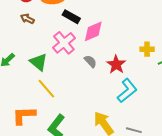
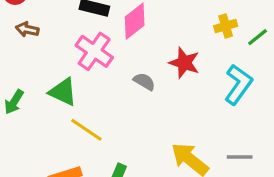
gray semicircle: (90, 61) -> (144, 82), moved
cyan L-shape: (127, 91) -> (238, 84), moved

